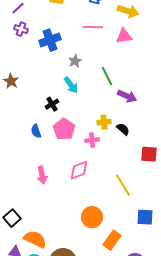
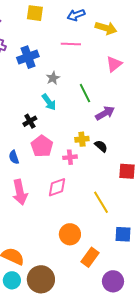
pink triangle: (124, 36) -> (114, 64), moved, turned -30
purple arrow: (127, 96) -> (105, 113), turned -54
blue semicircle: (36, 131) -> (14, 157), moved
pink arrow: (42, 175) -> (20, 192), size x1.4

